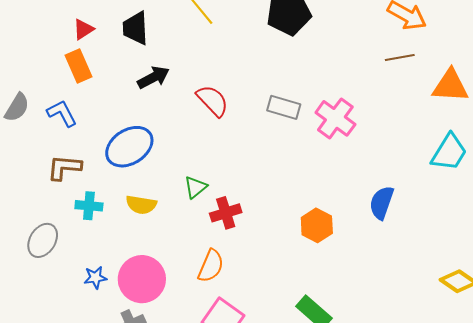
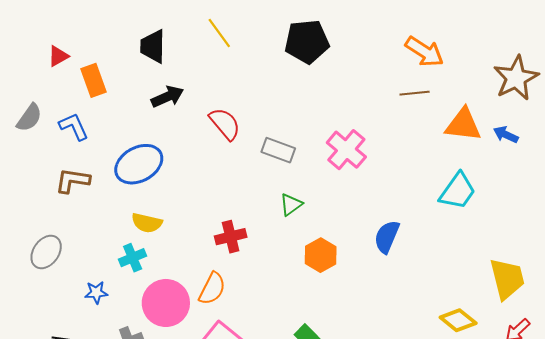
red triangle: (83, 29) -> (58, 56), moved
gray rectangle: (284, 107) -> (278, 150), moved
green triangle: (195, 187) -> (291, 205), moved
cyan cross: (89, 206) -> (133, 258), moved, turned -32
pink circle: (142, 279) -> (166, 303), moved

